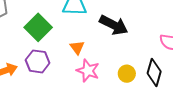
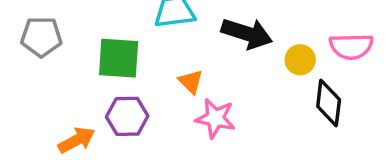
green square: (38, 27) -> (119, 58), turned -32
yellow circle: (127, 74) -> (300, 60), moved

